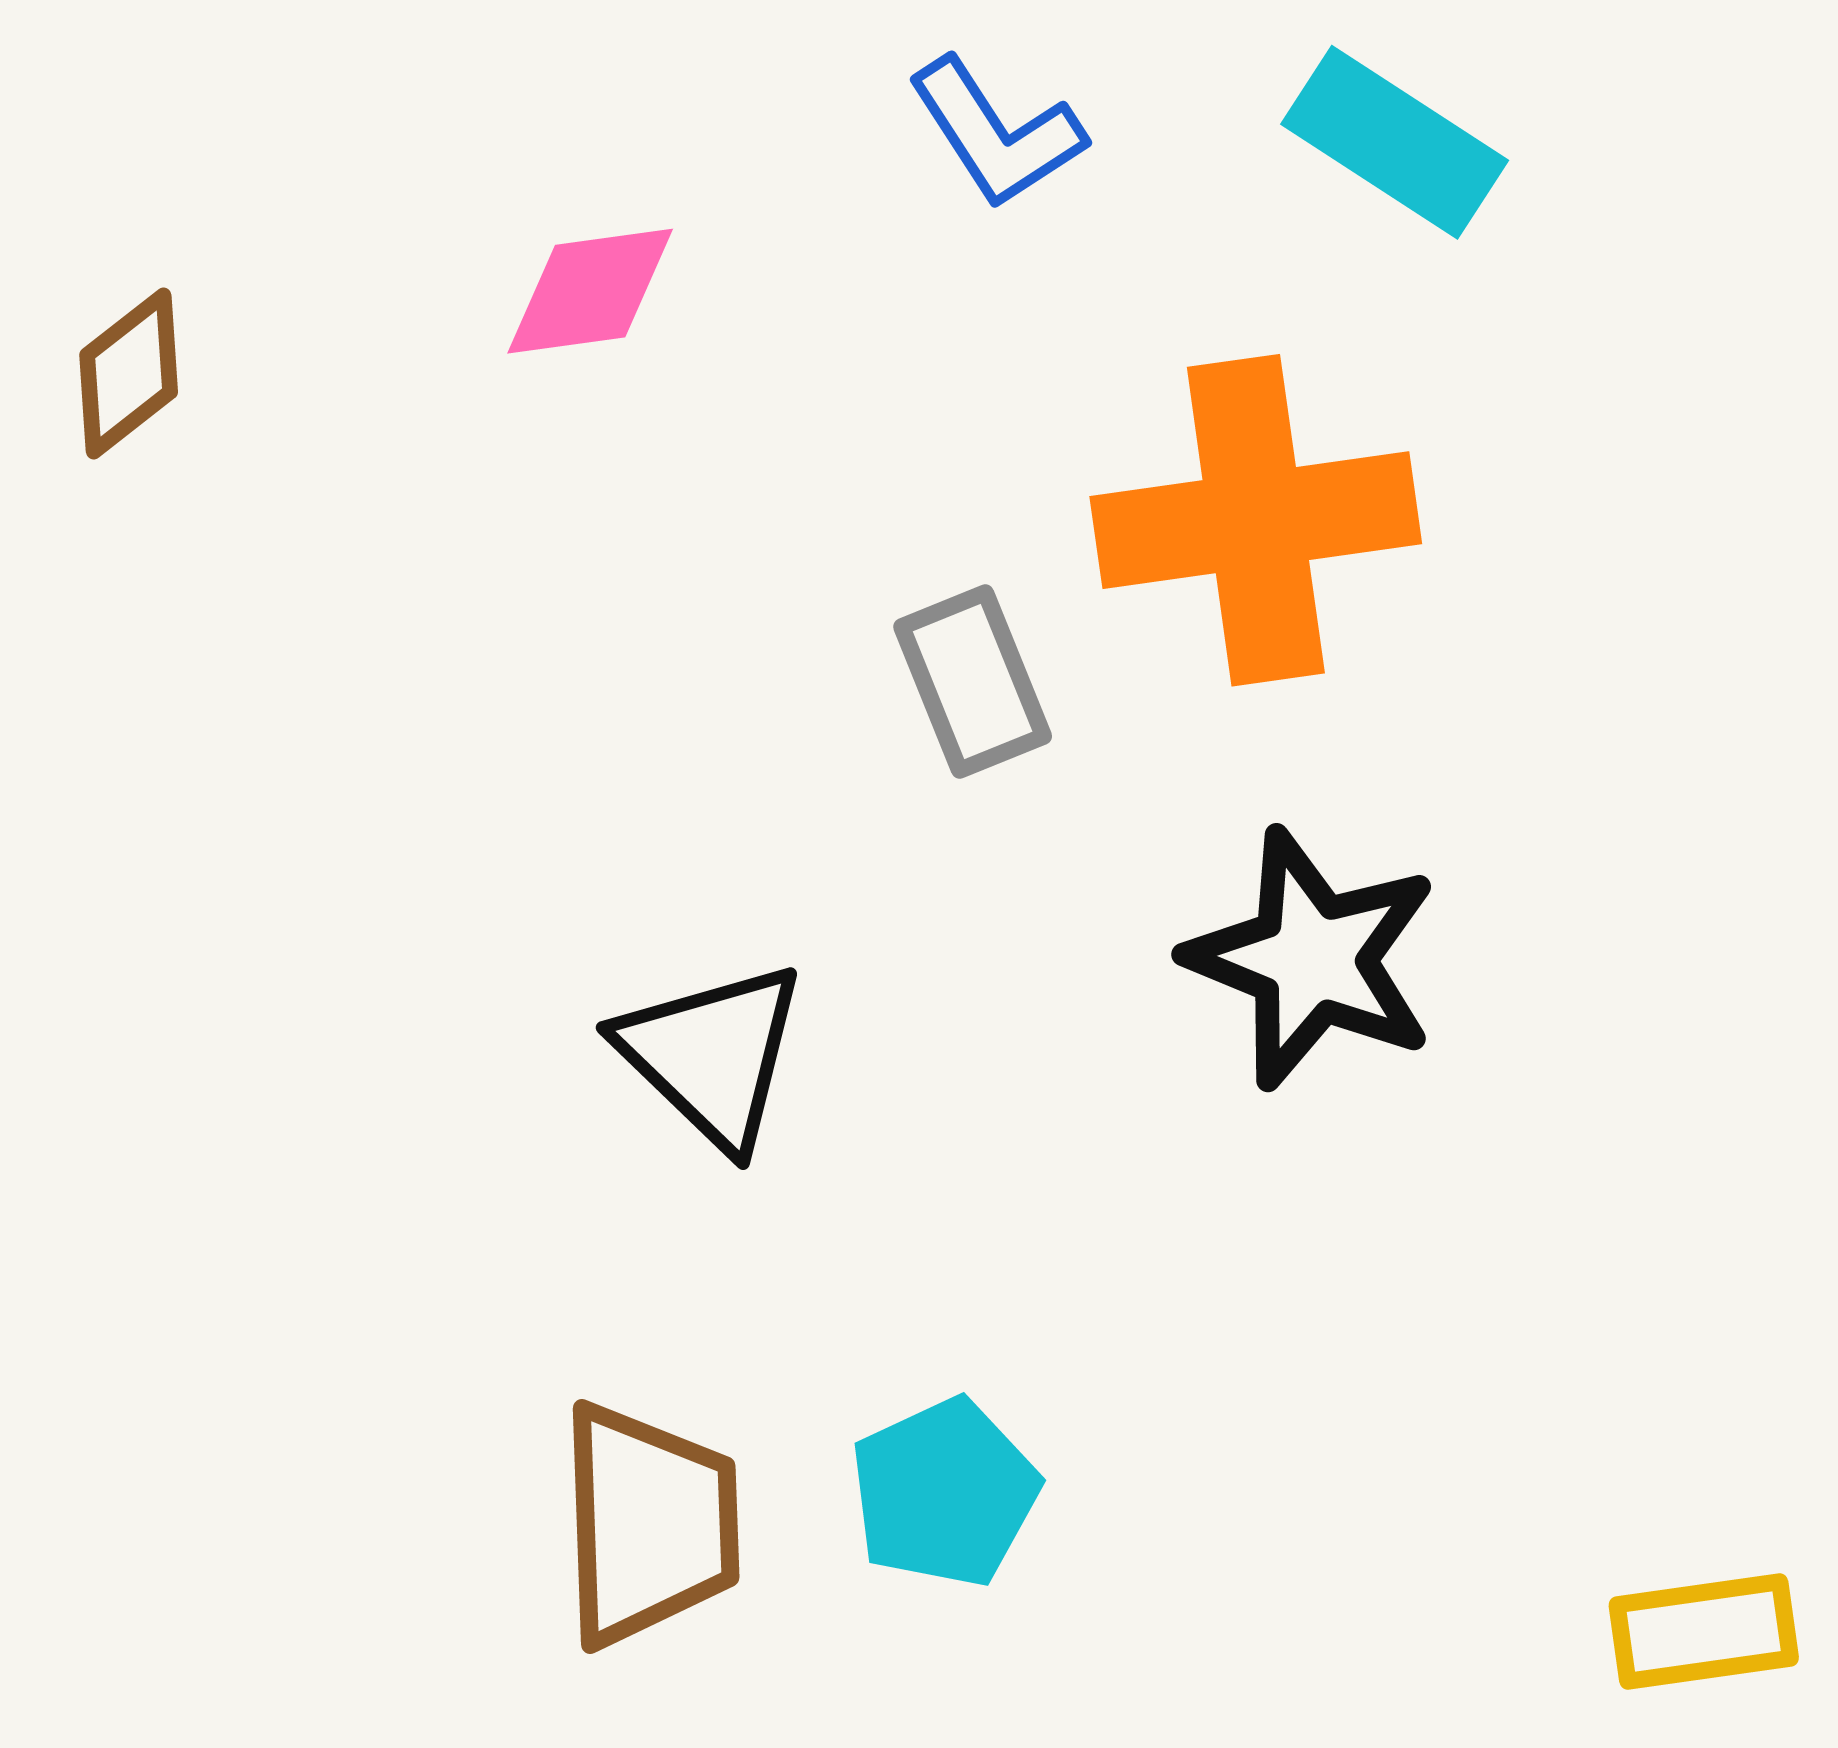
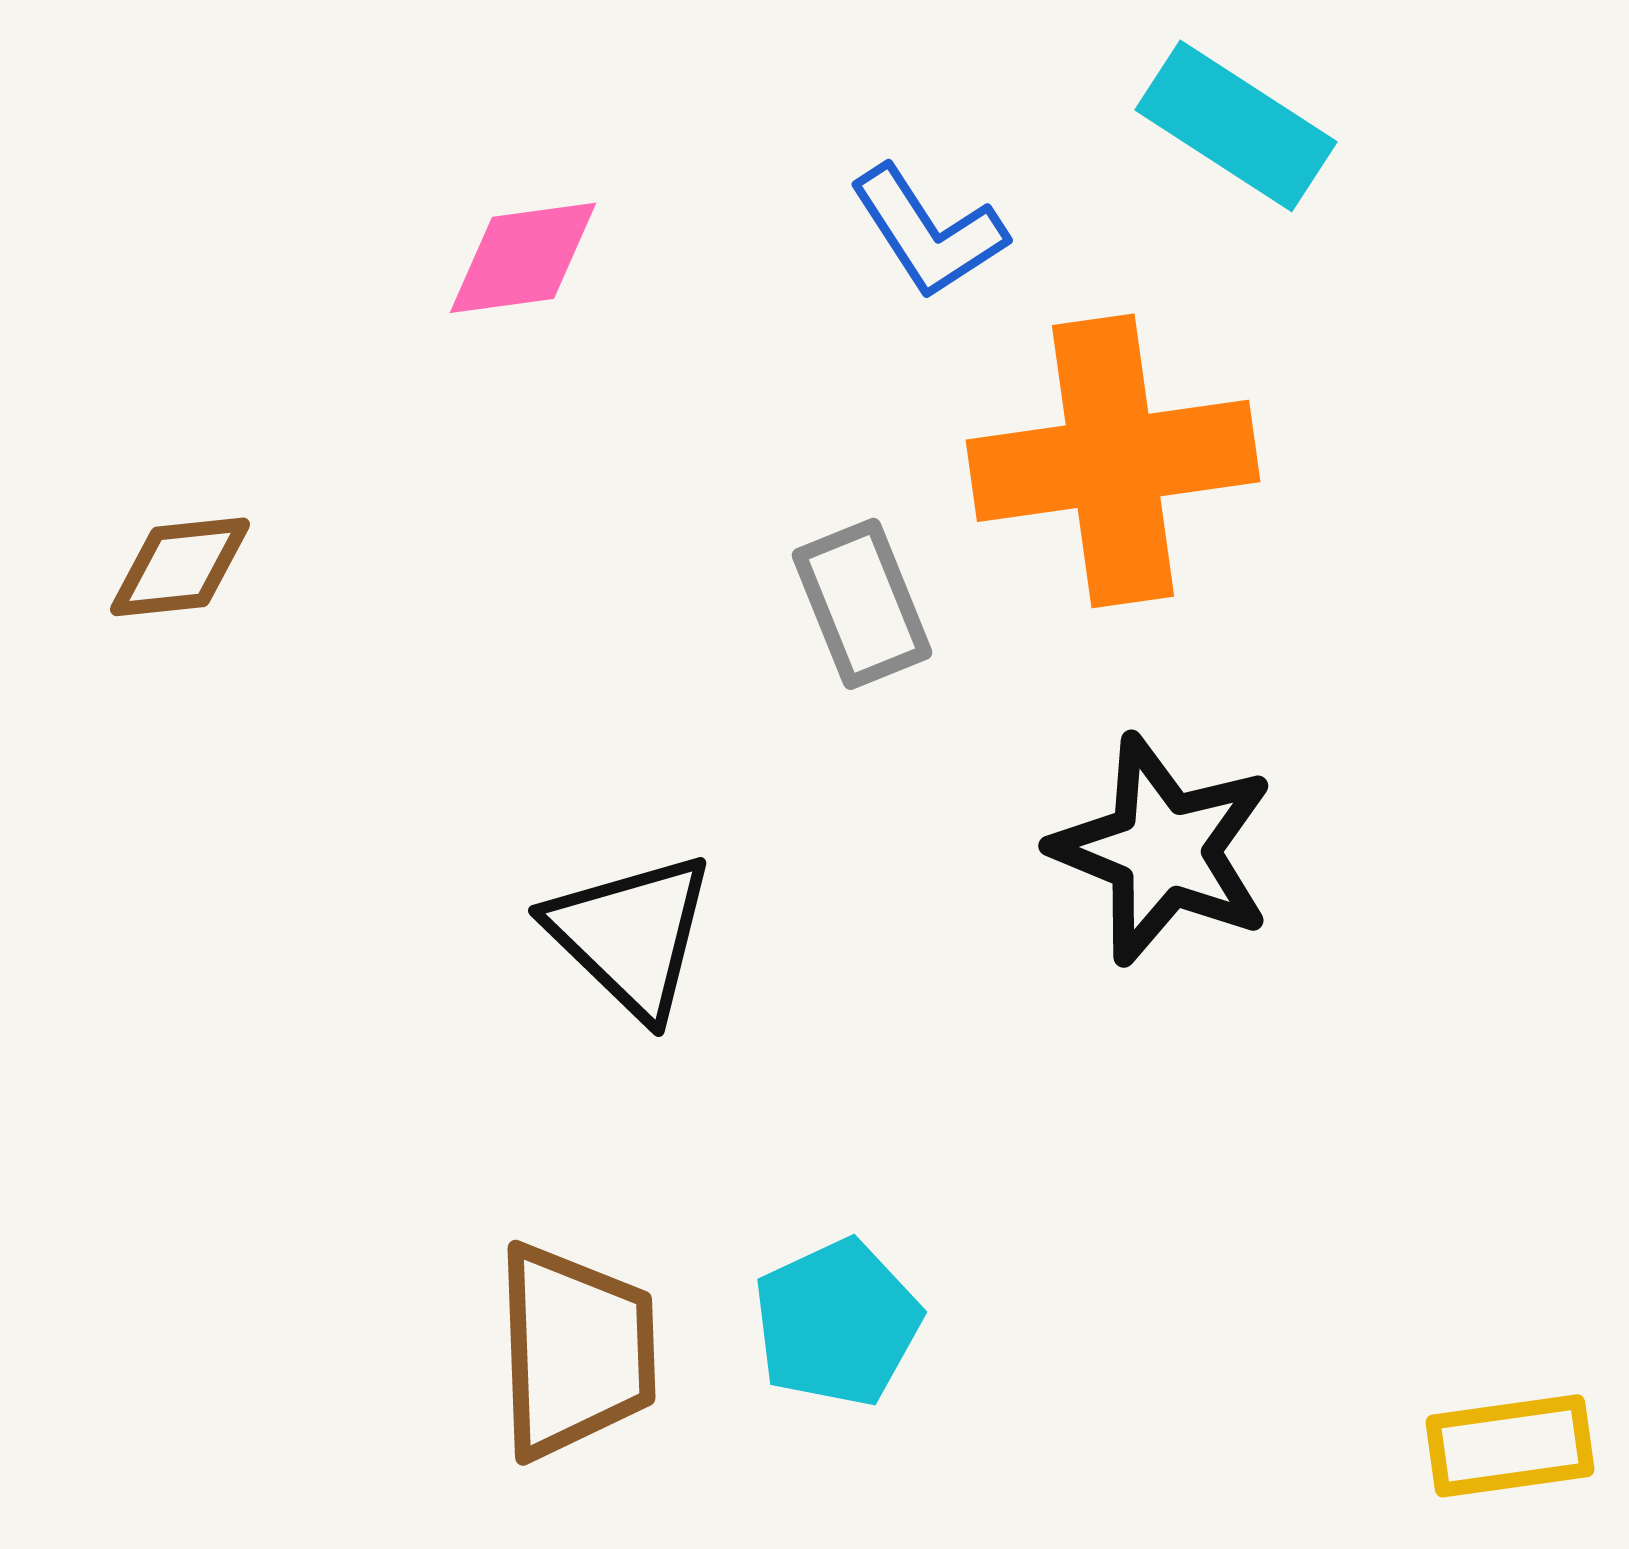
blue L-shape: (996, 133) -> (928, 232), moved
brown diamond: (129, 373) -> (180, 567), moved, turned 32

